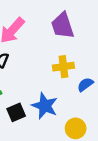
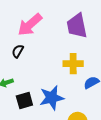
blue star: (45, 106) -> (52, 98), turned 30

